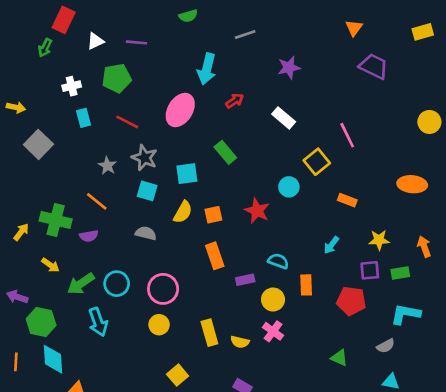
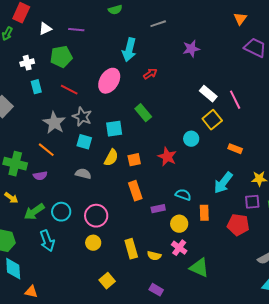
white rectangle: (284, 118) -> (208, 94), moved
gray star: (107, 166) -> (54, 123), size x1.6
cyan arrow: (331, 245) -> (223, 183), size x1.6
green triangle: (339, 358) -> (199, 268), moved, size x1.5

